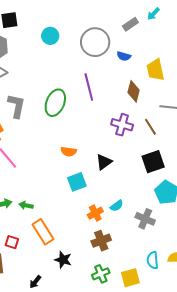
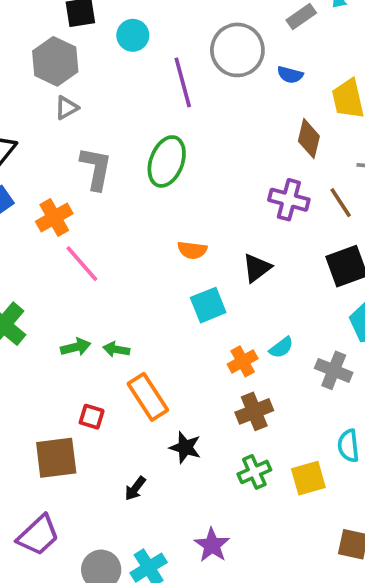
cyan circle: (50, 36) -> (133, 35), moved
purple line: (89, 87) -> (183, 82), moved

